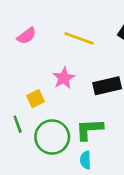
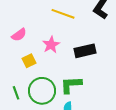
pink semicircle: (27, 36) -> (19, 35), moved
green line: (18, 124) -> (16, 93), moved

